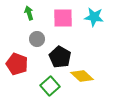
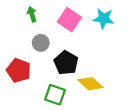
pink square: (63, 18) -> (69, 20), turned 35
green square: (50, 86) -> (55, 95), turned -30

